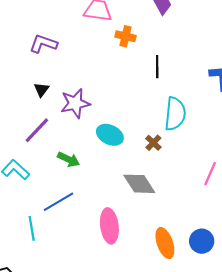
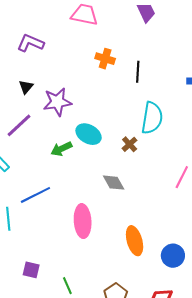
orange cross: (126, 36) -> (105, 59), moved
green arrow: (69, 159) -> (61, 149), moved, turned 125
gray diamond: (139, 184) -> (114, 183), size x0.7
blue circle: (202, 241) -> (173, 256), moved

